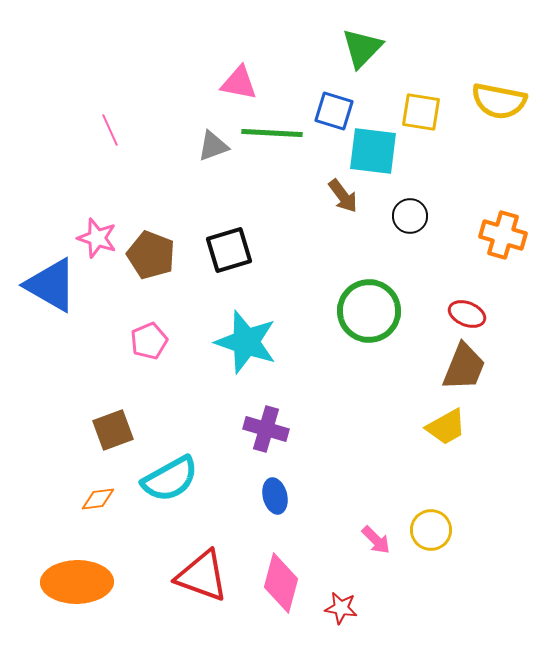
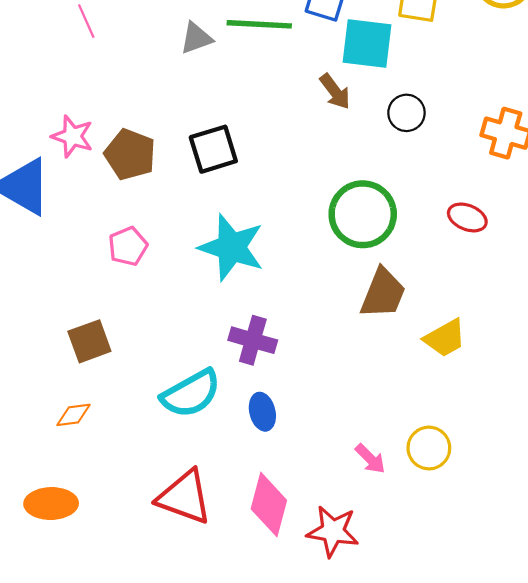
brown trapezoid: (464, 367) -> (383, 293), moved
cyan semicircle: (170, 479) -> (191, 394), moved
orange ellipse: (77, 582) -> (51, 504), size x0.7
red star: (341, 608) -> (333, 531), size x1.5

